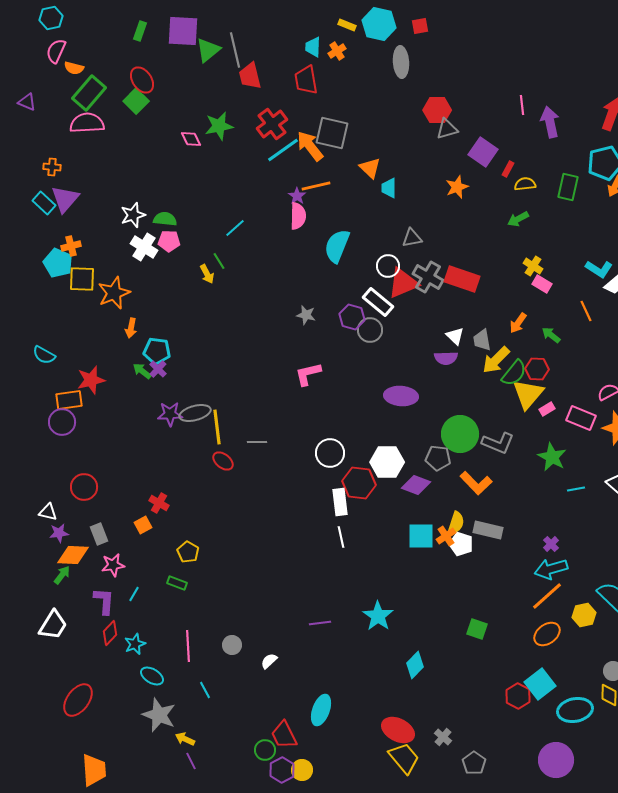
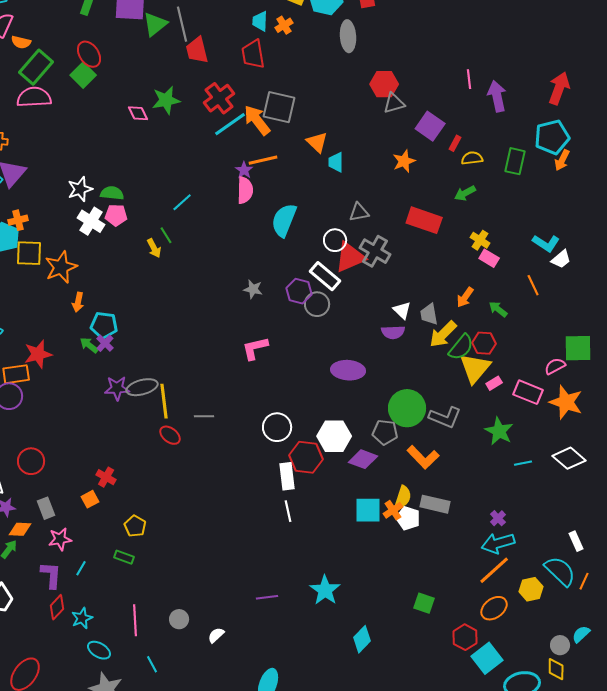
red rectangle: (462, 279) -> (424, 220), moved
orange diamond: (73, 555) -> (20, 529), size x0.7
red hexagon: (518, 696) -> (465, 637), moved

